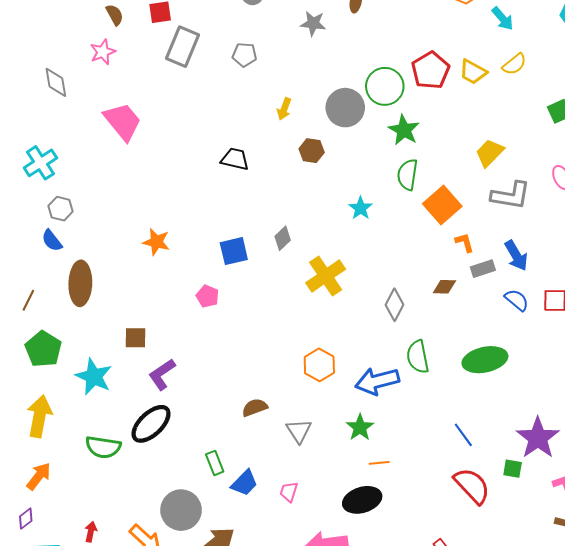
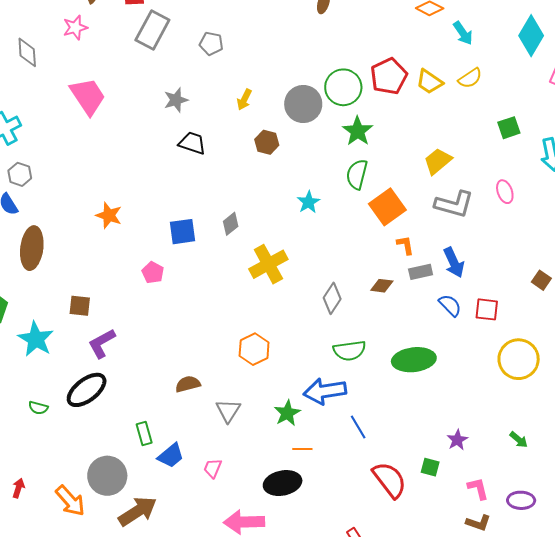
gray star: (313, 23) -> (176, 100), moved, turned -30
green semicircle: (418, 357) -> (349, 351), turned -92
blue arrow: (377, 381) -> (325, 391), moved
blue line: (463, 435) -> (358, 427), moved
purple star: (538, 438) -> (457, 440), size x0.5
green semicircle: (103, 447) -> (38, 408), size x0.6

